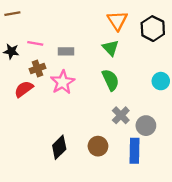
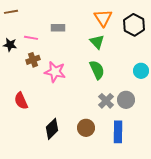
gray rectangle: (66, 51) -> (58, 28), moved
pink star: (63, 82) -> (55, 72), turned -30
red semicircle: (24, 89) -> (21, 101), moved, turned -78
gray circle: (146, 126) -> (126, 100), moved

